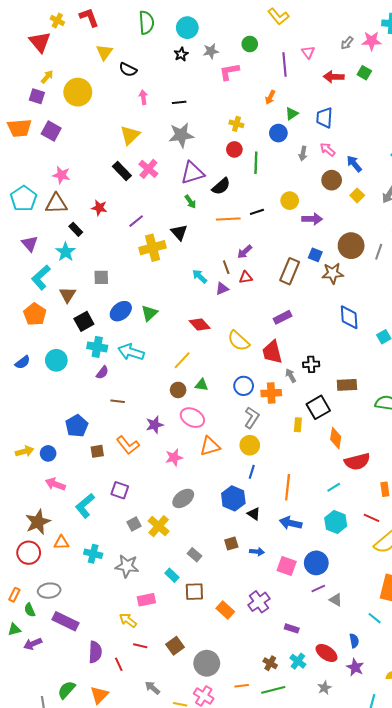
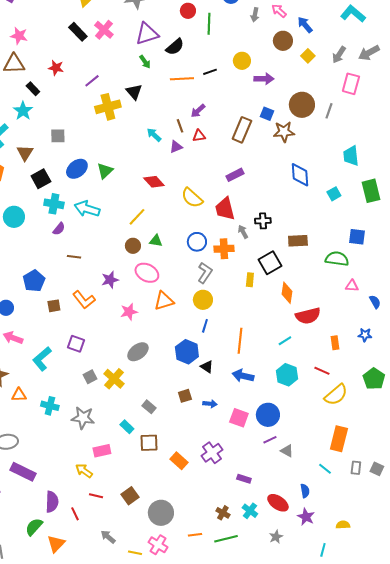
green semicircle: (67, 690) -> (34, 527), moved

